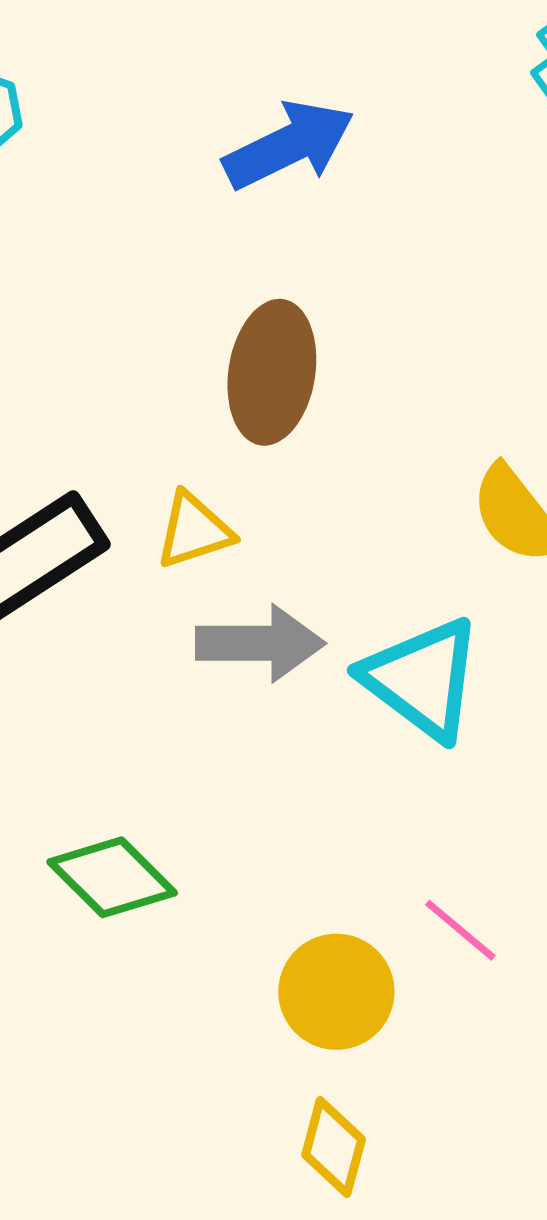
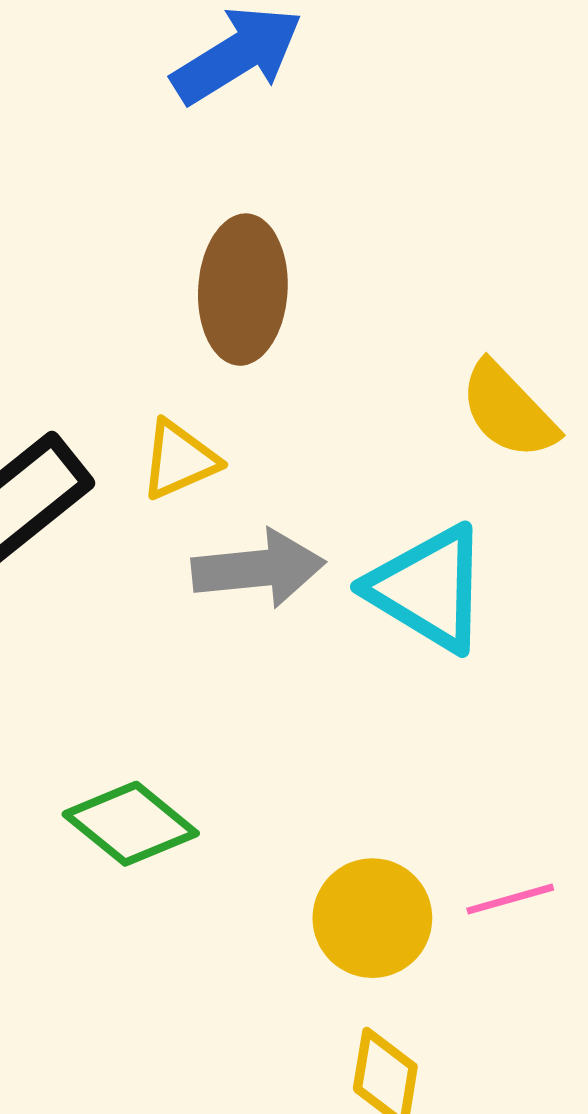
pink line: (460, 930) -> (510, 899), moved, turned -50

